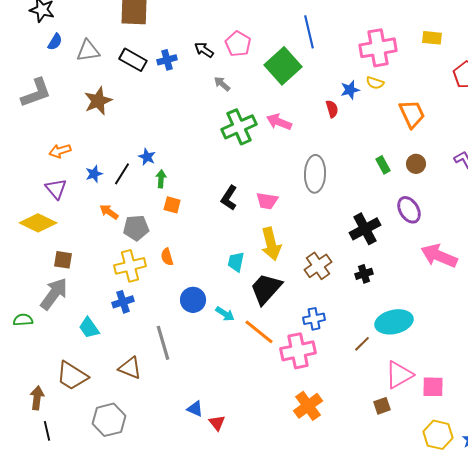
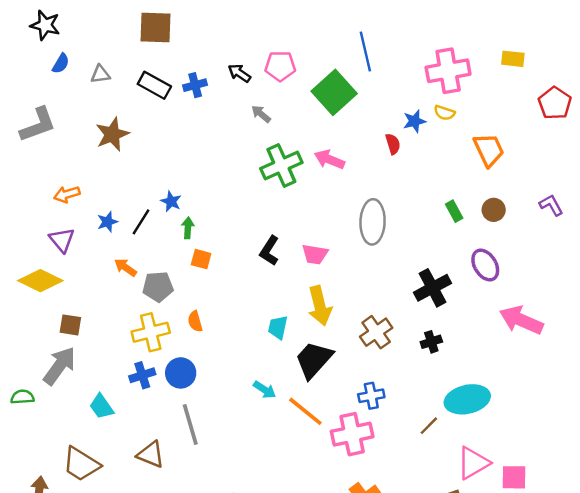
pink pentagon: (238, 44) -> (280, 66), turned -30
gray triangle: (88, 51) -> (100, 74), size x0.7
blue circle: (193, 300) -> (181, 373), moved

